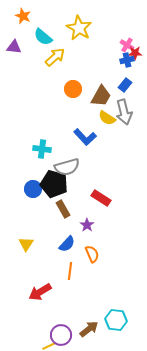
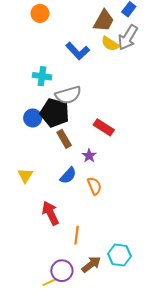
orange circle: (73, 89) -> (40, 13), moved
gray arrow: (124, 112) -> (128, 37), turned 45
blue L-shape: (85, 137) -> (78, 51), moved
orange line: (70, 271) -> (77, 235), moved
red arrow: (40, 292) -> (50, 213), moved, turned 95

